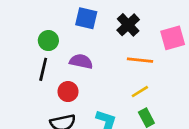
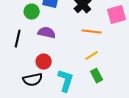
green circle: (48, 41) -> (32, 12), moved
red circle: (68, 92) -> (44, 62), moved

